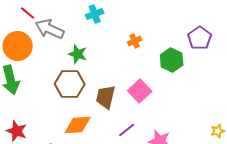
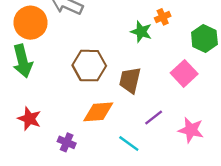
green star: (78, 54) -> (141, 32), moved
pink square: (140, 91) -> (184, 73), moved

